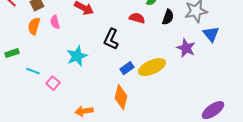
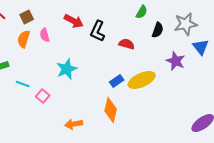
red semicircle: (137, 18) -> (127, 44), moved
black L-shape: (111, 39) -> (98, 31), moved

